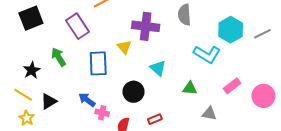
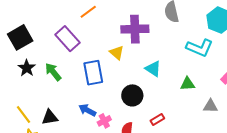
black star: (32, 70) -> (27, 68), moved
yellow line: (23, 95) -> (23, 114), turned 30
black triangle: (49, 101) -> (50, 117), turned 30
pink cross: (102, 113) -> (104, 121), turned -32

